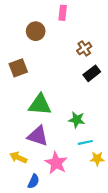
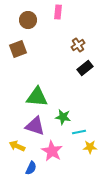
brown circle: (36, 31) -> (28, 20), moved
brown square: (18, 68) -> (18, 49), moved
green star: (77, 120) -> (63, 117), moved

